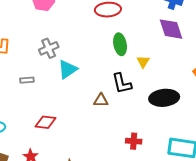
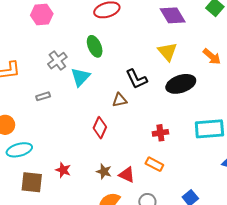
green ellipse: (120, 44) -> (95, 46), moved
yellow triangle: (143, 62) -> (167, 52), moved, size x1.5
red diamond: (46, 122) -> (100, 128), moved, turned -60

